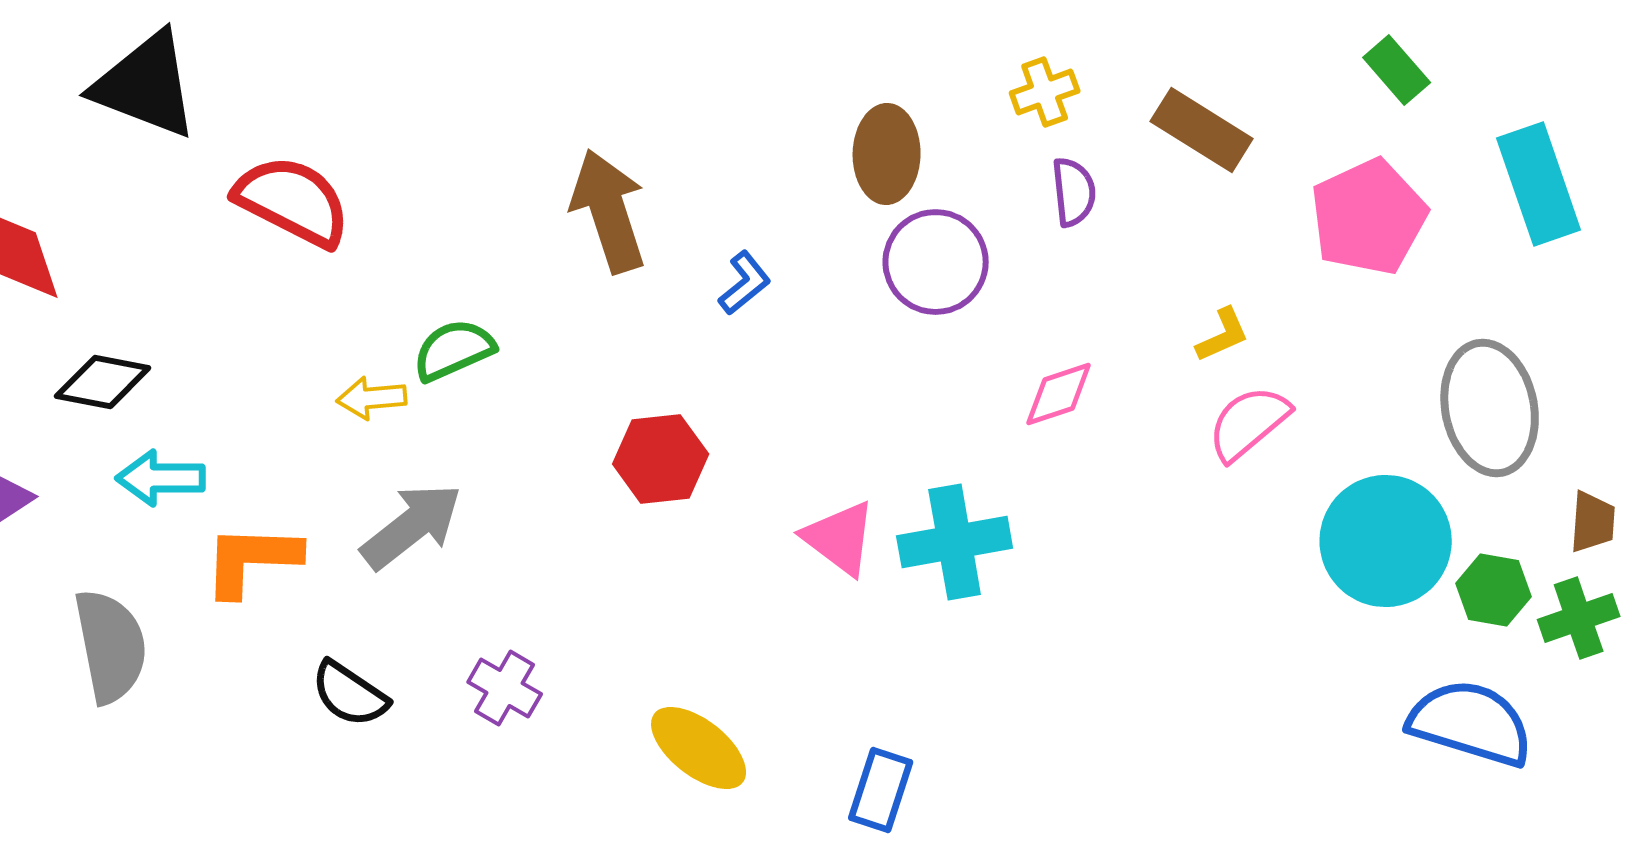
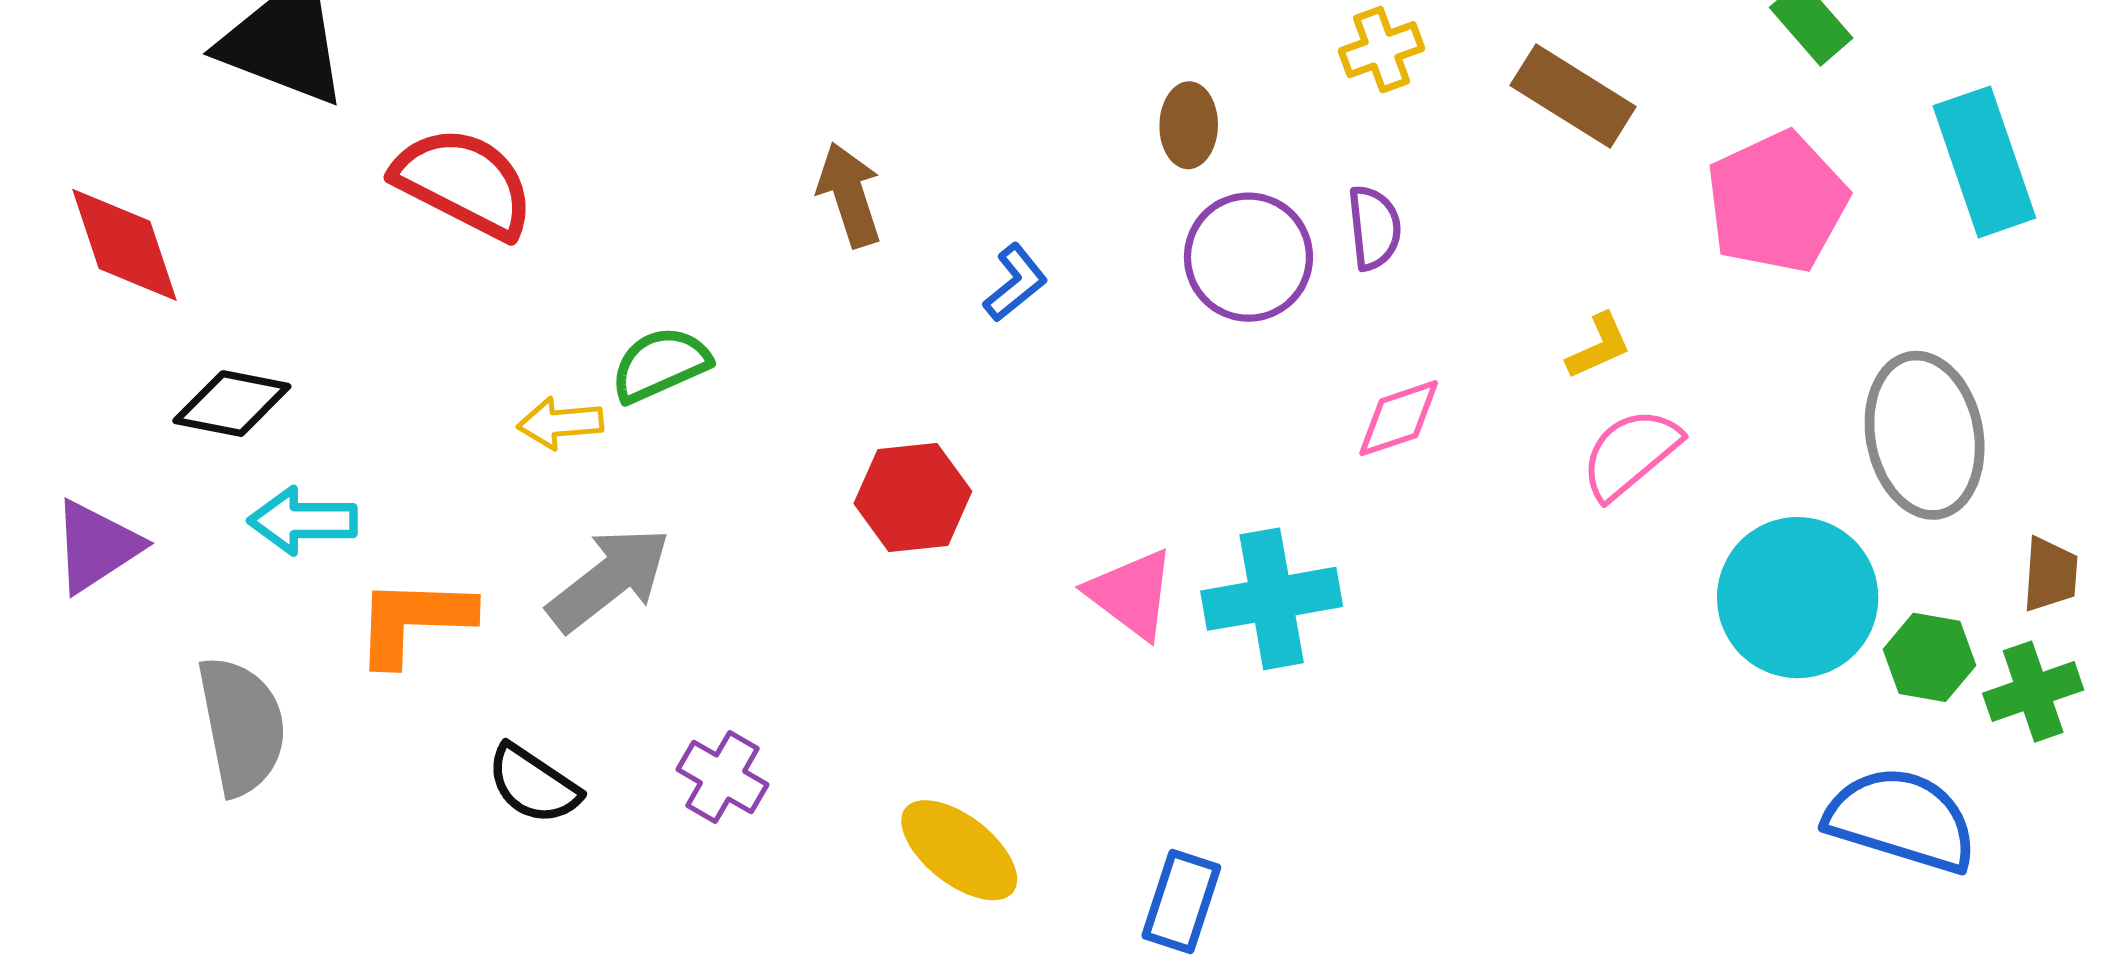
brown ellipse: (887, 154) -> (1189, 125), size x0.7
purple semicircle: (1074, 192) -> (1374, 228), moved
brown arrow: (609, 211) -> (849, 195), size x0.7

